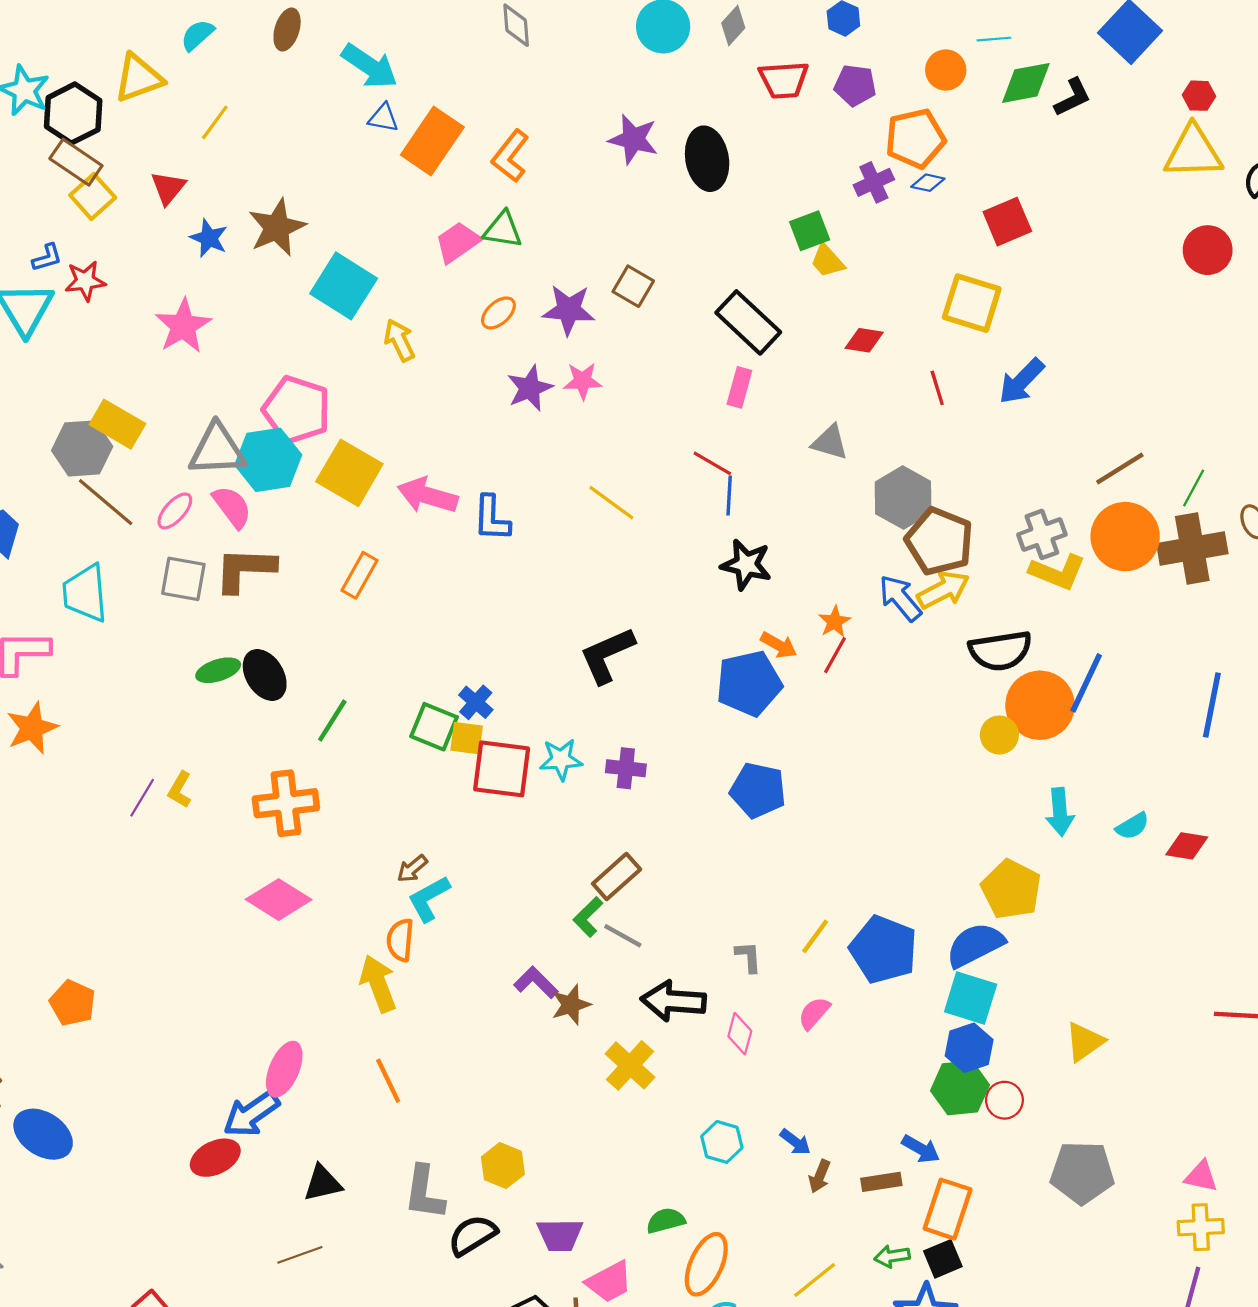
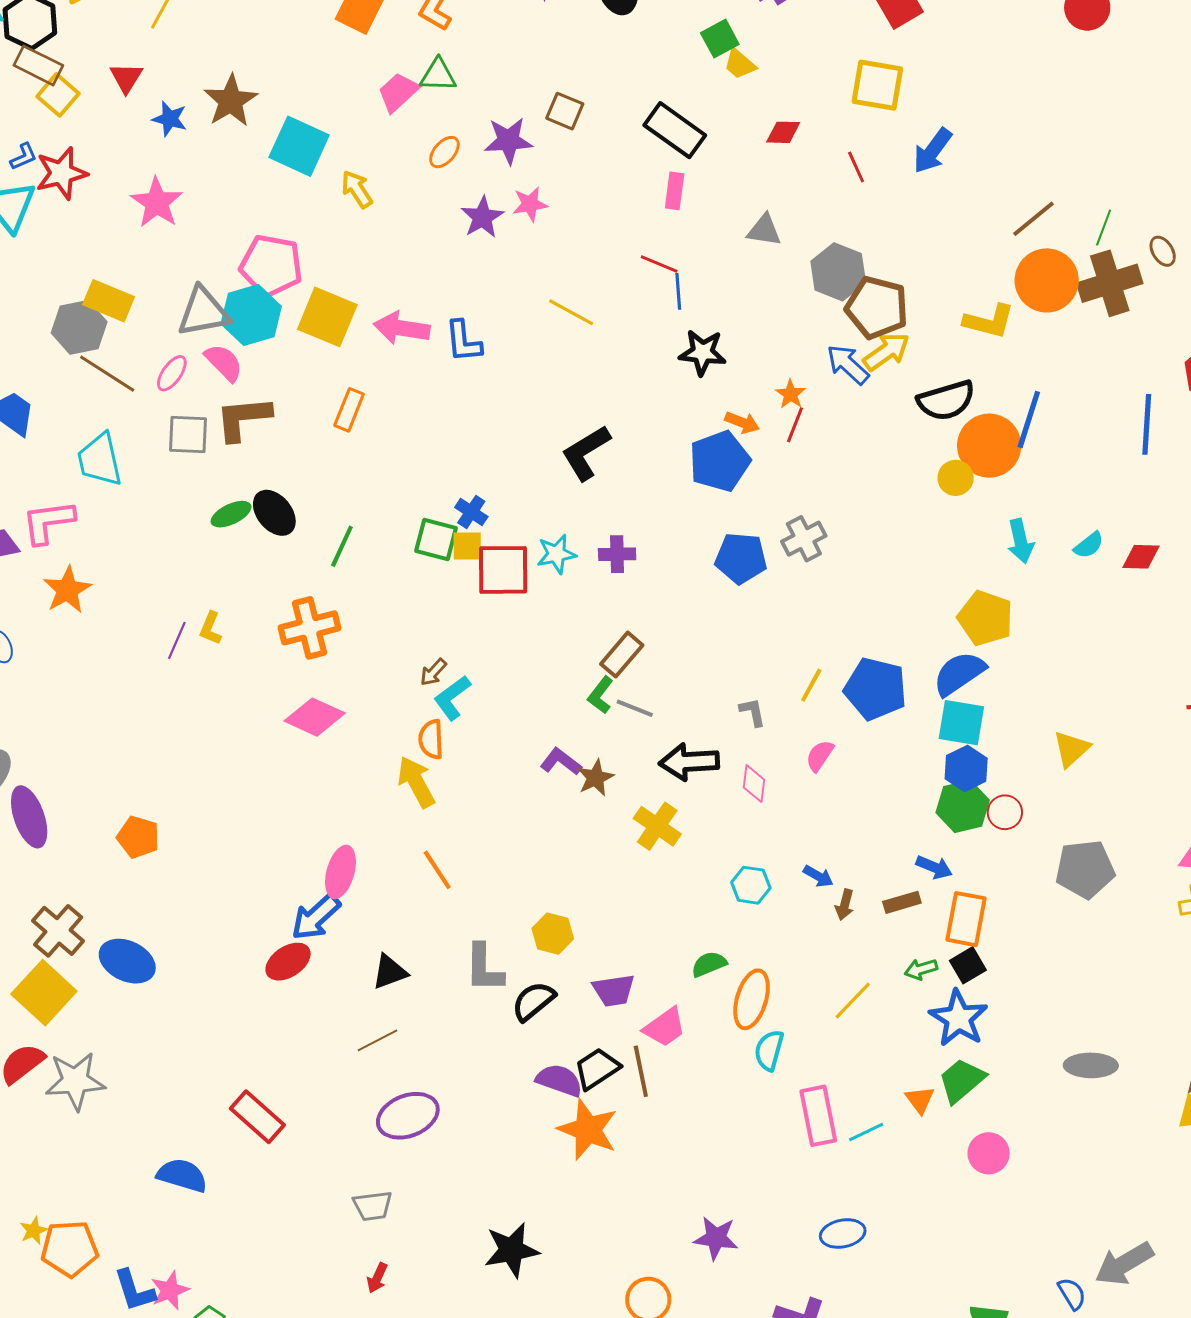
red star: (85, 281) -> (61, 173), size x1.4
gray cross: (1042, 534) -> (804, 539), moved

